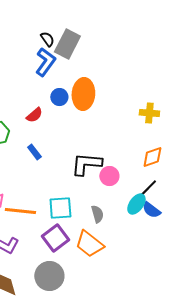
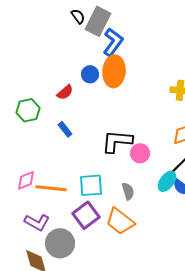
blue L-shape: (45, 62) -> (113, 42), moved
gray circle: (49, 276) -> (60, 243), moved

